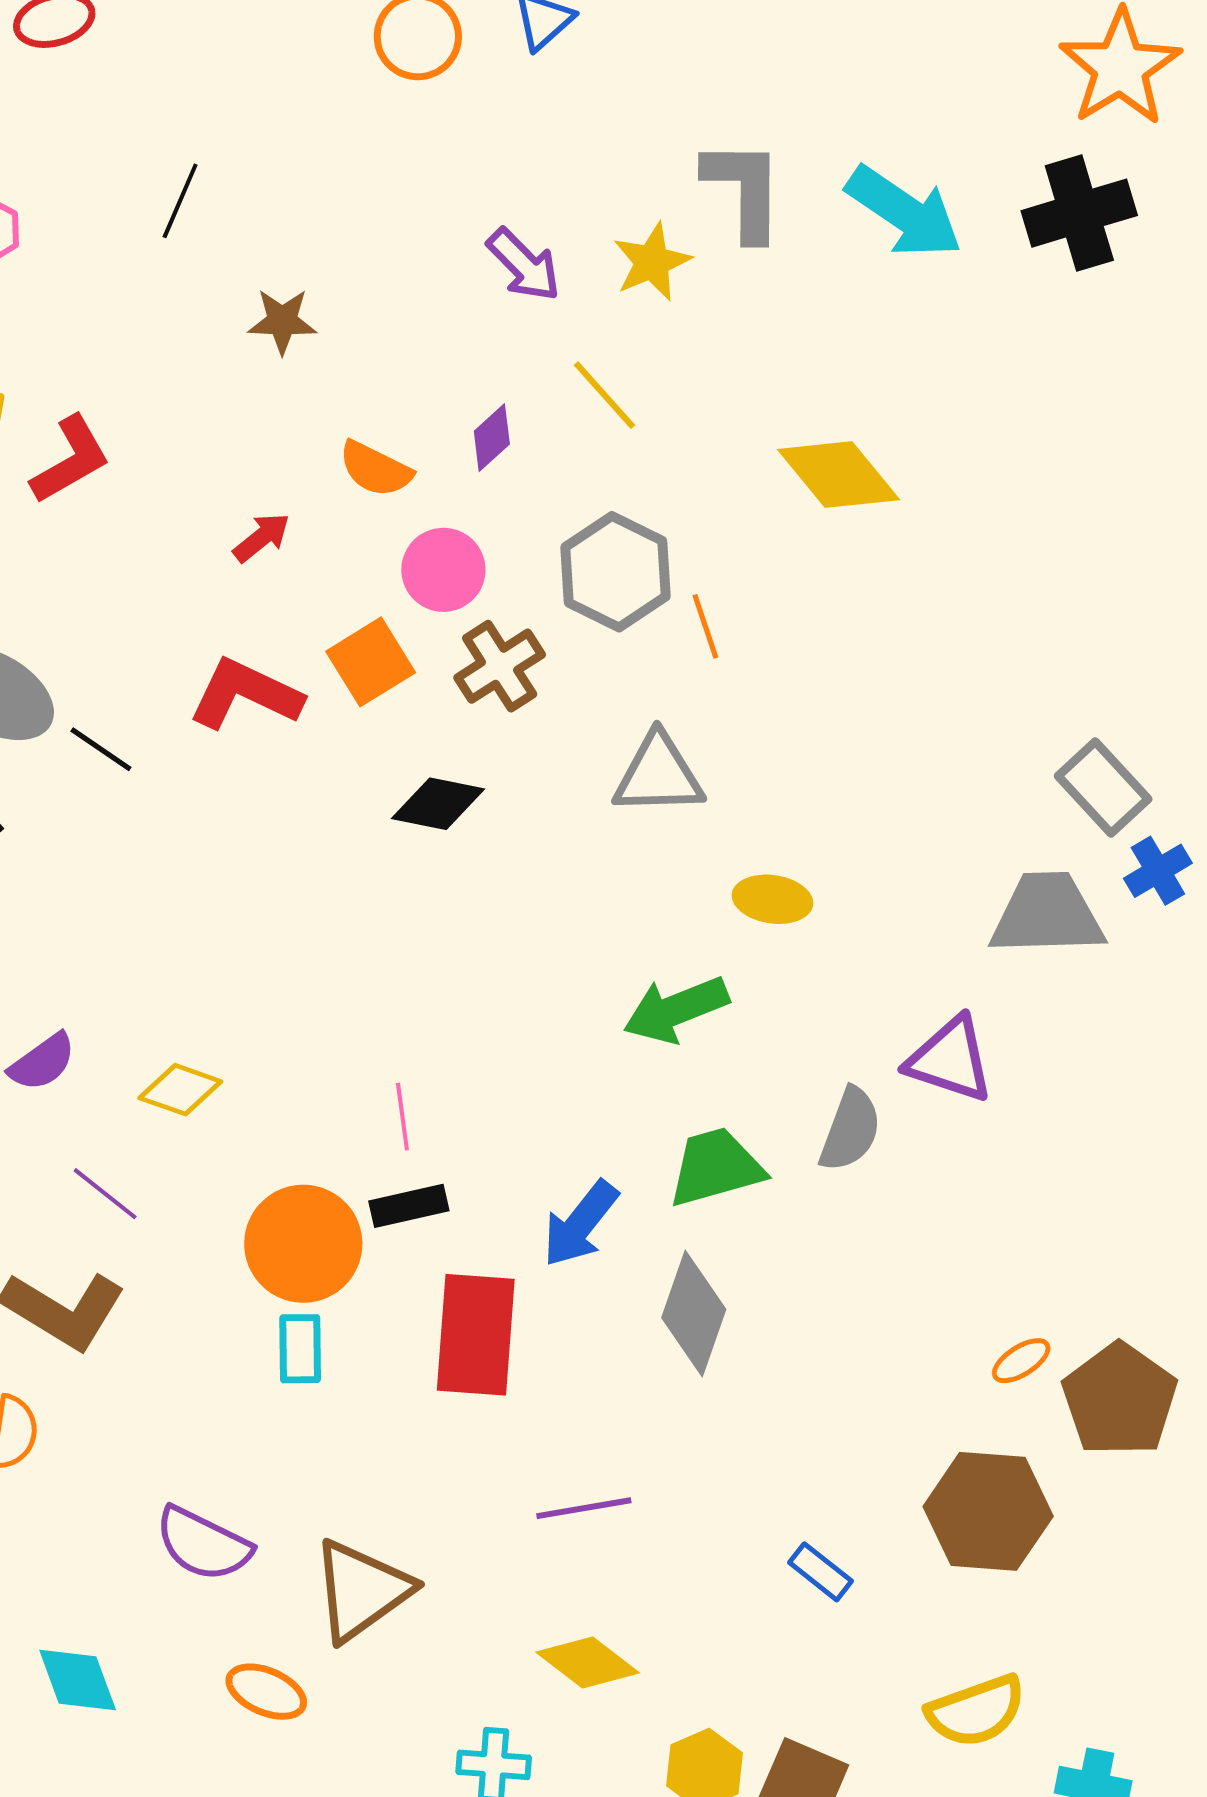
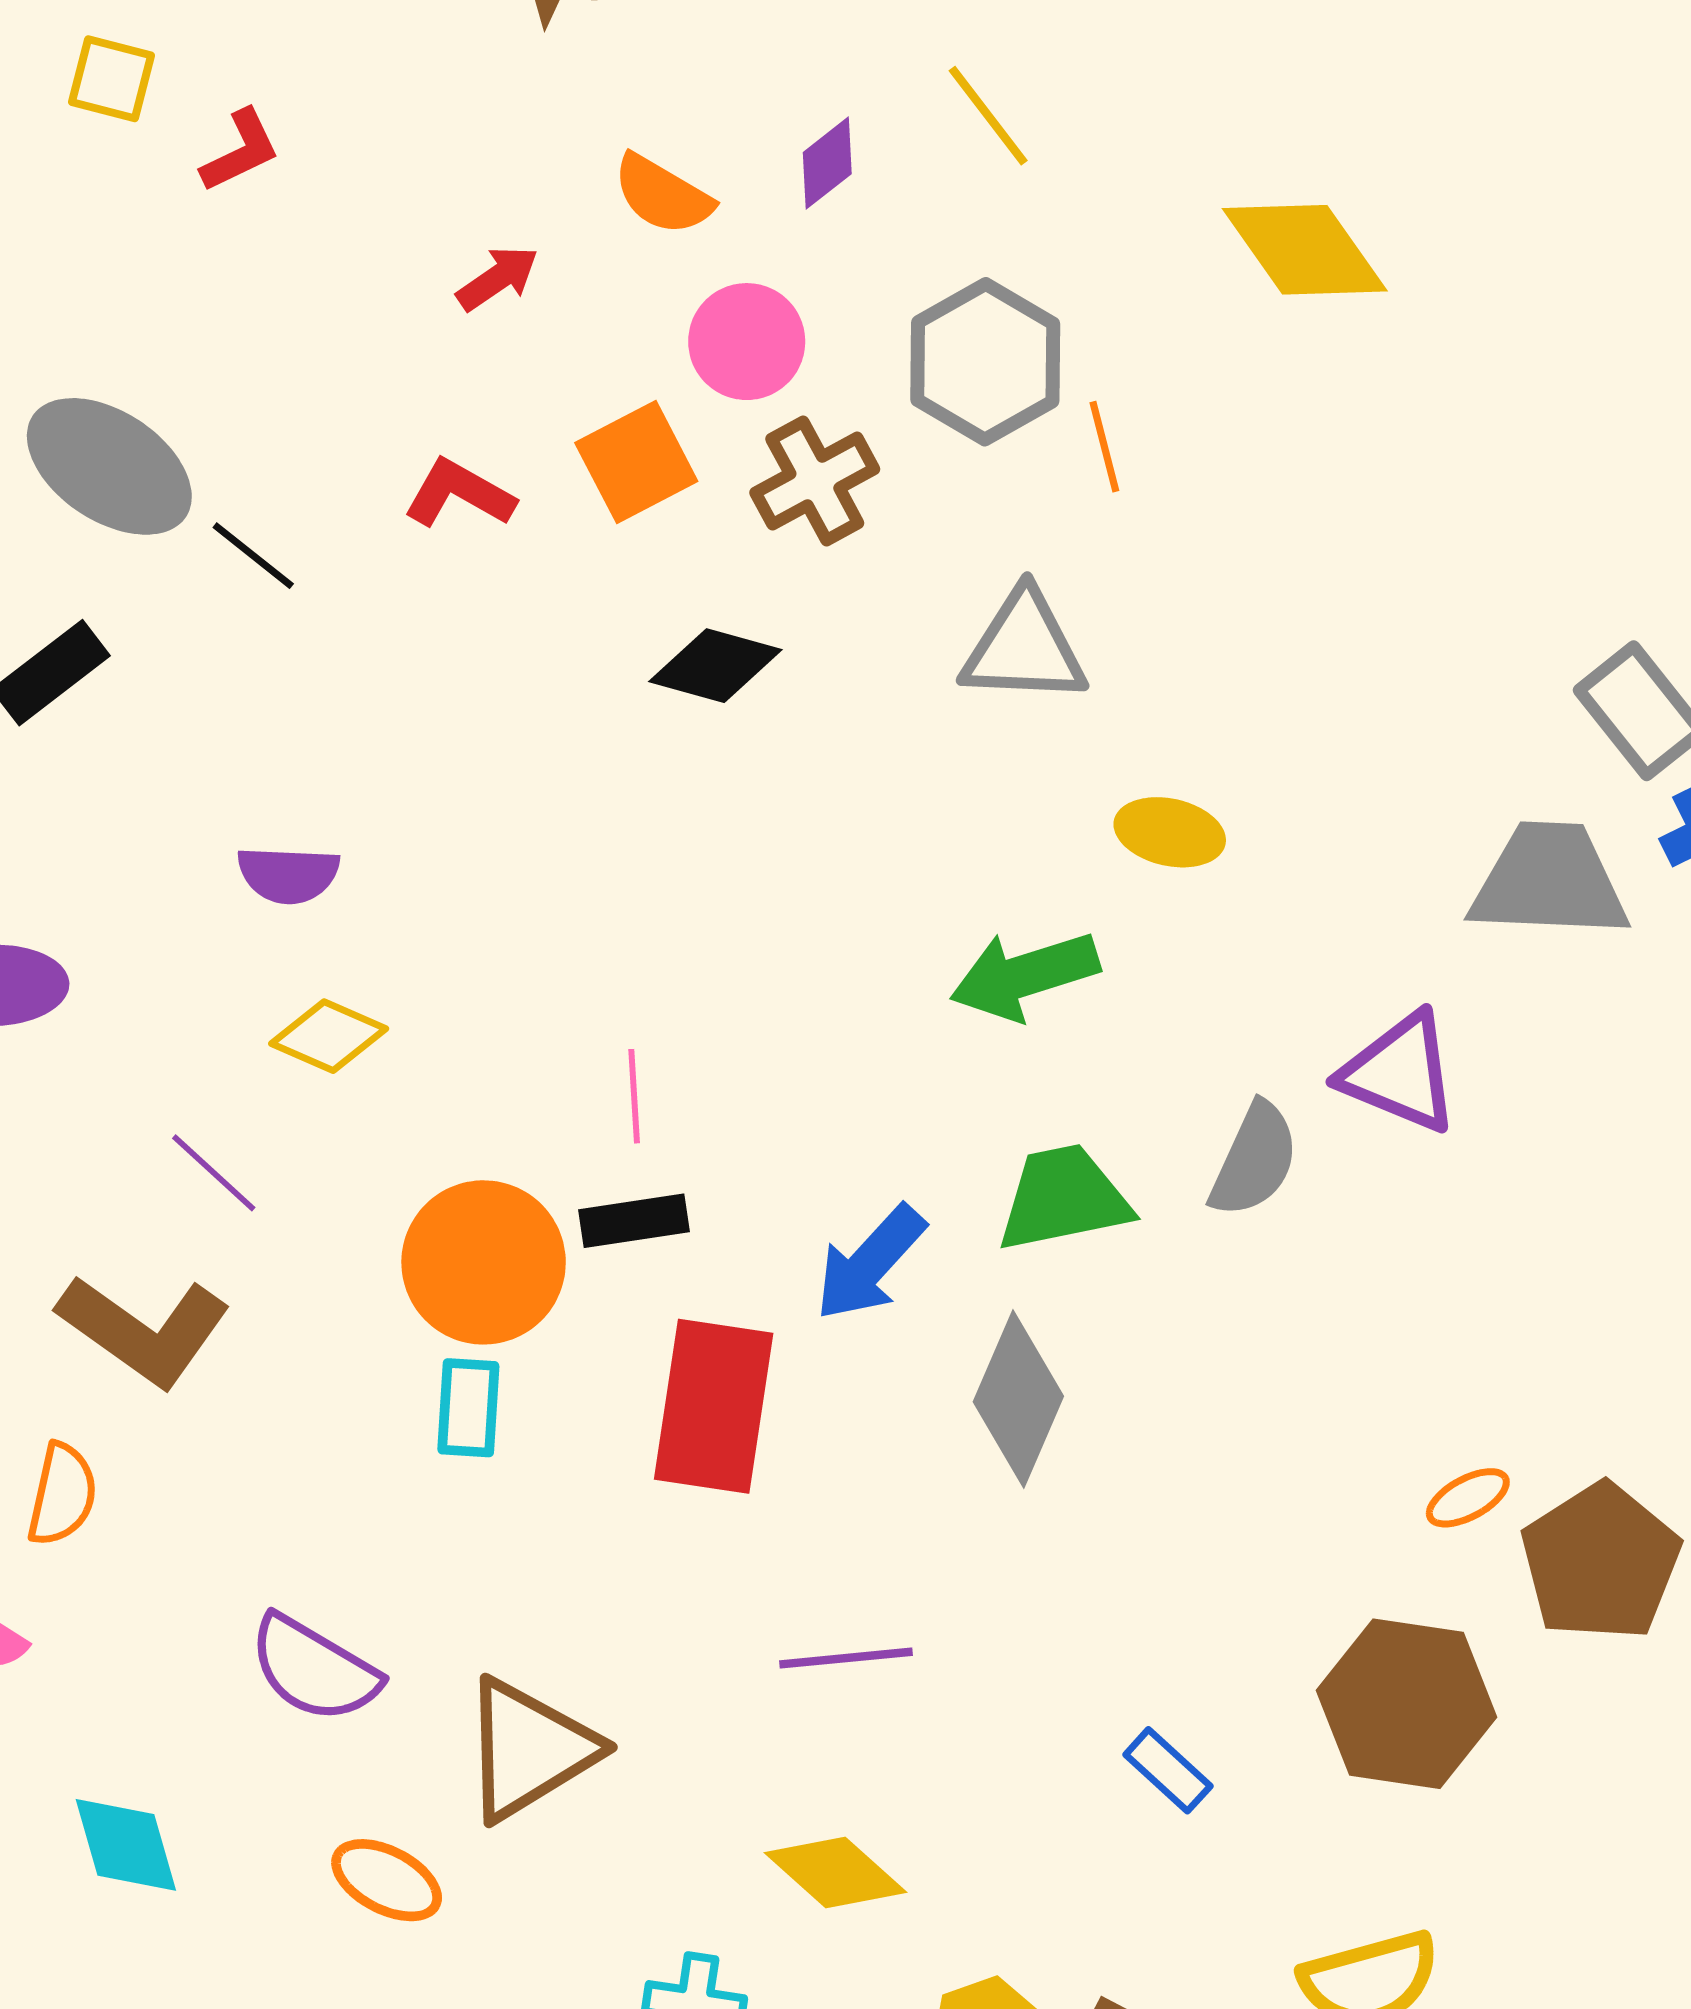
red L-shape: (71, 460) -> (240, 151), size x0.7
red L-shape: (245, 694) -> (459, 494), size x0.7
purple semicircle: (42, 1062) -> (288, 875), moved, turned 34

